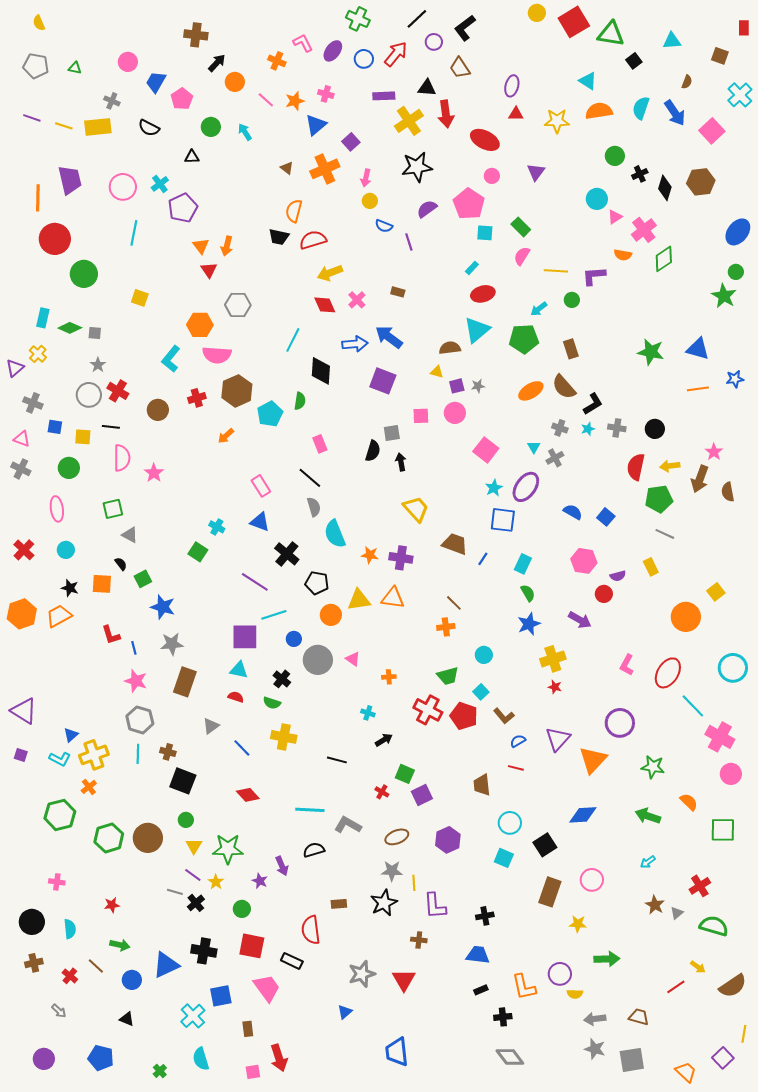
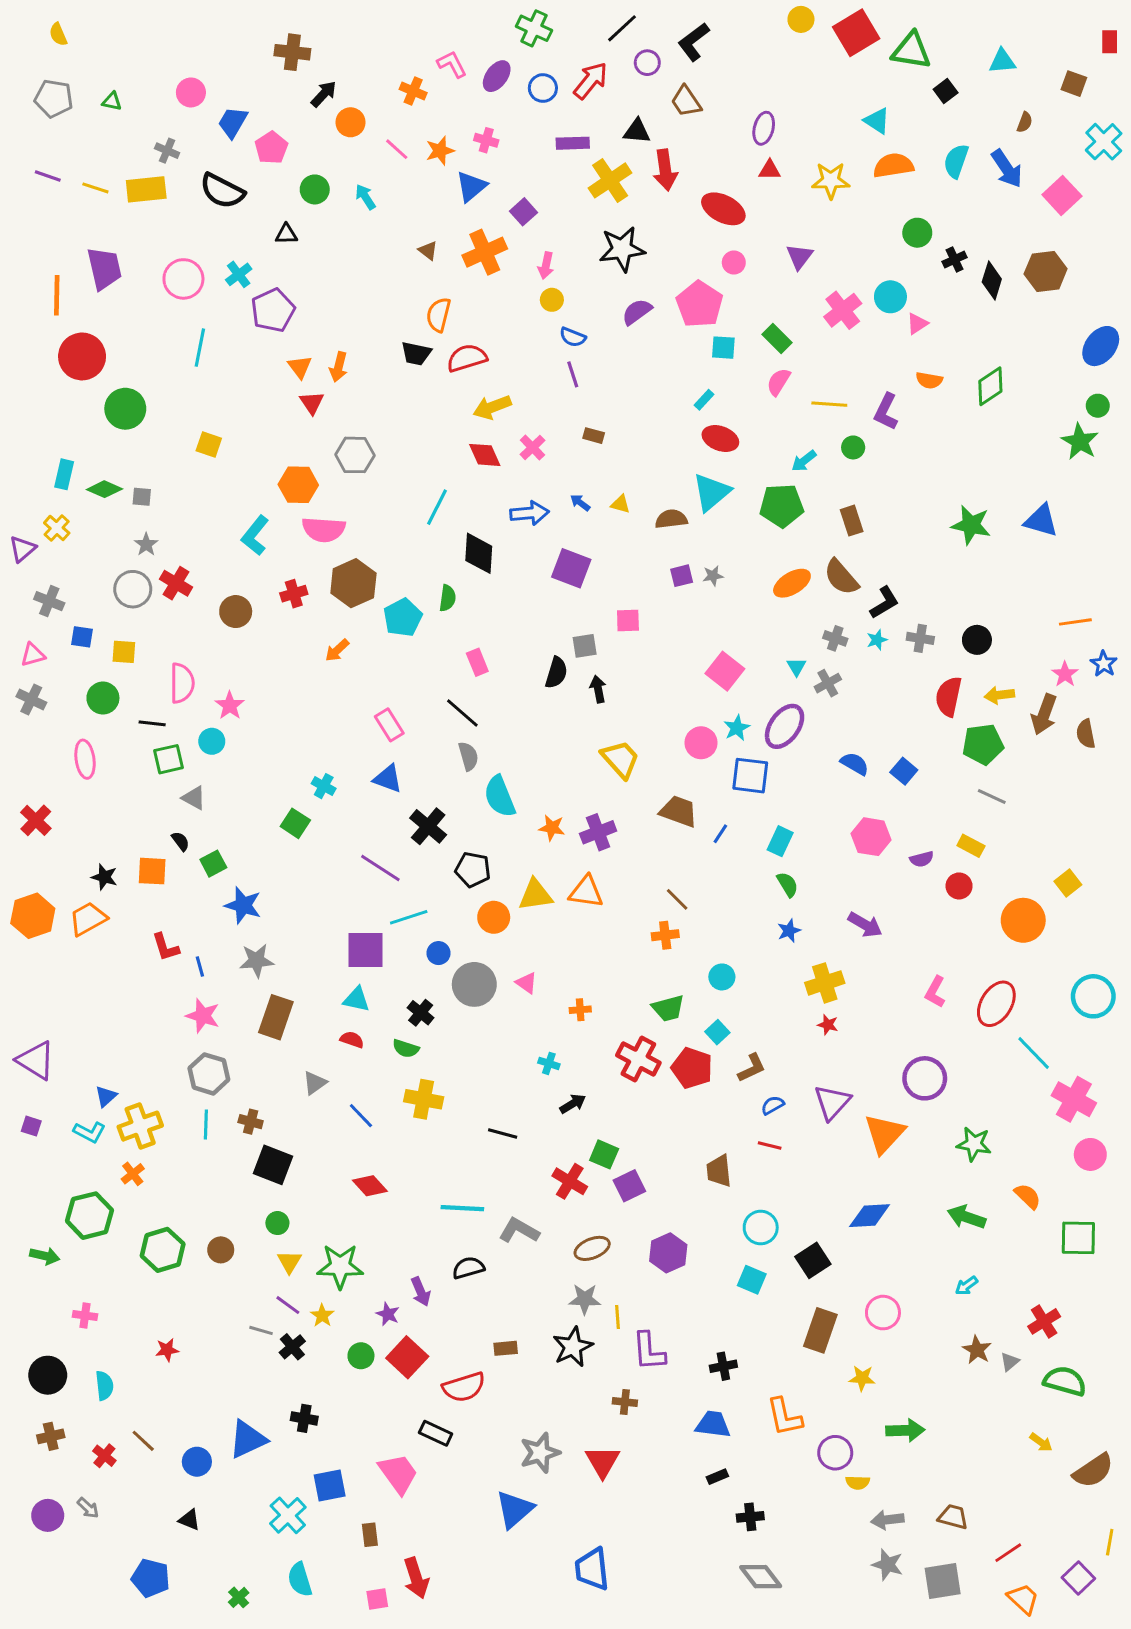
black semicircle: (149, 128) -> (222, 191), size x1.4
pink cross: (644, 230) -> (843, 310), moved
purple line: (409, 242) -> (573, 374), moved
purple L-shape: (594, 276) -> (886, 412), turned -60
red ellipse: (483, 294) -> (720, 439), turned 35
blue arrow: (389, 337) -> (580, 503), size x0.5
yellow triangle: (437, 372) -> (620, 504), moved
blue star: (735, 379) -> (1104, 664), moved, turned -30
orange line: (698, 389) -> (1075, 622), moved
pink circle: (455, 413) -> (701, 743), moved
black line: (111, 427) -> (152, 723), moved
pink triangle: (22, 439) -> (33, 655), turned -36
cyan circle: (66, 550) -> (212, 741), moved
purple cross: (401, 558) -> (598, 832), turned -30
yellow rectangle: (651, 567) -> (971, 846), turned -36
red circle: (604, 594) -> (959, 886), moved
blue star: (529, 624) -> (789, 931), size x0.7
brown L-shape: (504, 716) -> (752, 1068), turned -75
red cross: (382, 792) -> (570, 1181), size x1.6
brown circle: (148, 838) -> (221, 1250), size x0.6
red semicircle: (311, 930) -> (464, 1387), turned -100
green arrow: (120, 945) -> (45, 1256), moved
red square: (252, 946) -> (407, 1357), moved, turned 32
black cross: (204, 951) -> (304, 1418), size x0.7
orange L-shape: (524, 987) -> (785, 1417), moved
red line: (676, 987) -> (1008, 1553), moved
blue triangle: (345, 1012) -> (515, 1509), size x1.8
purple circle: (44, 1059) -> (48, 1515), moved

